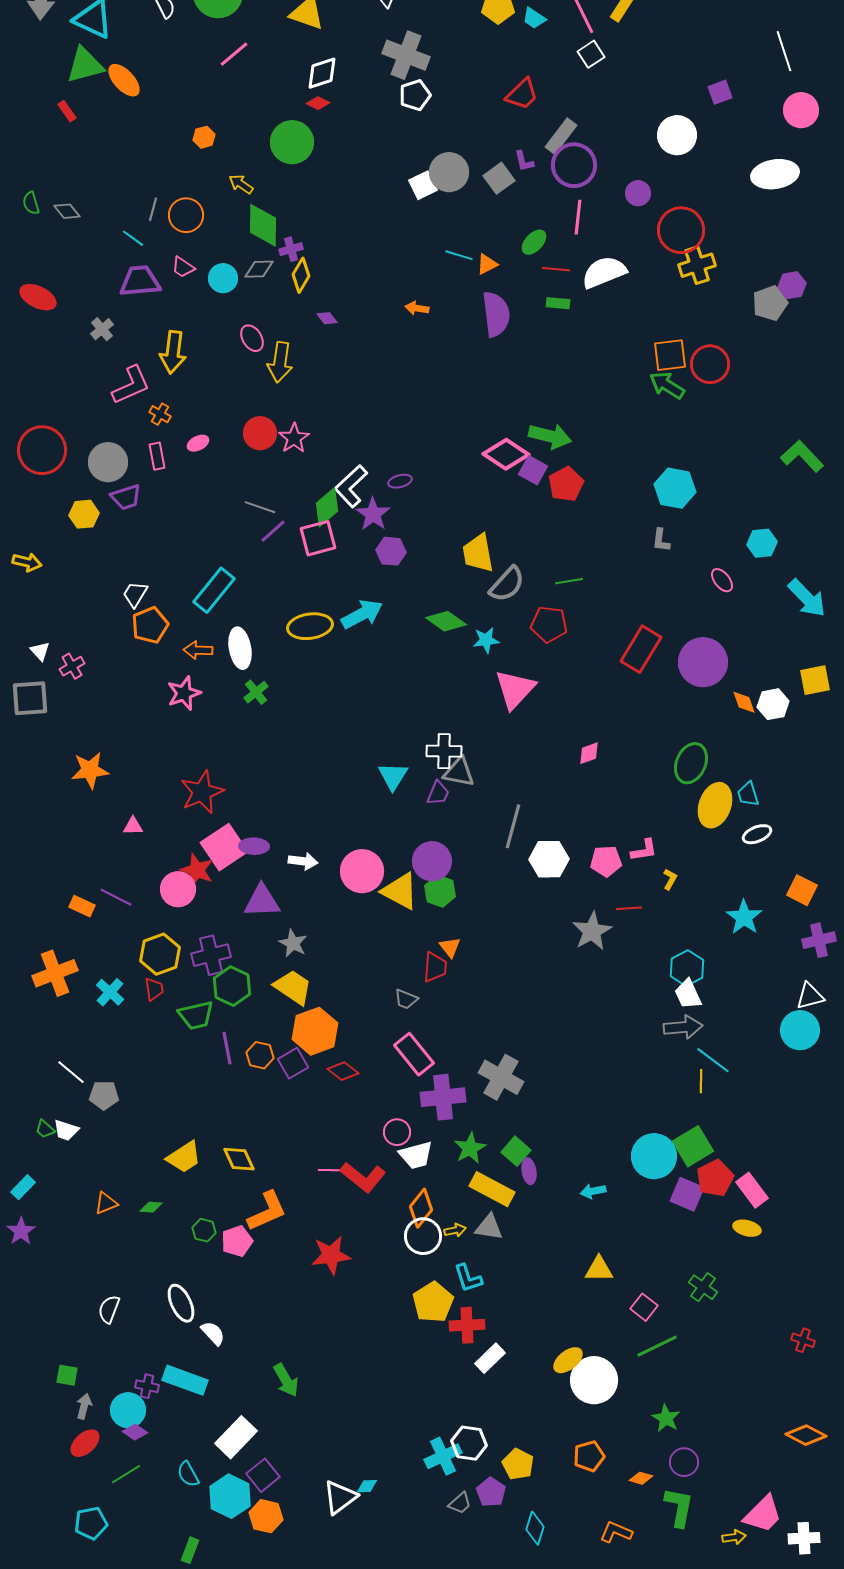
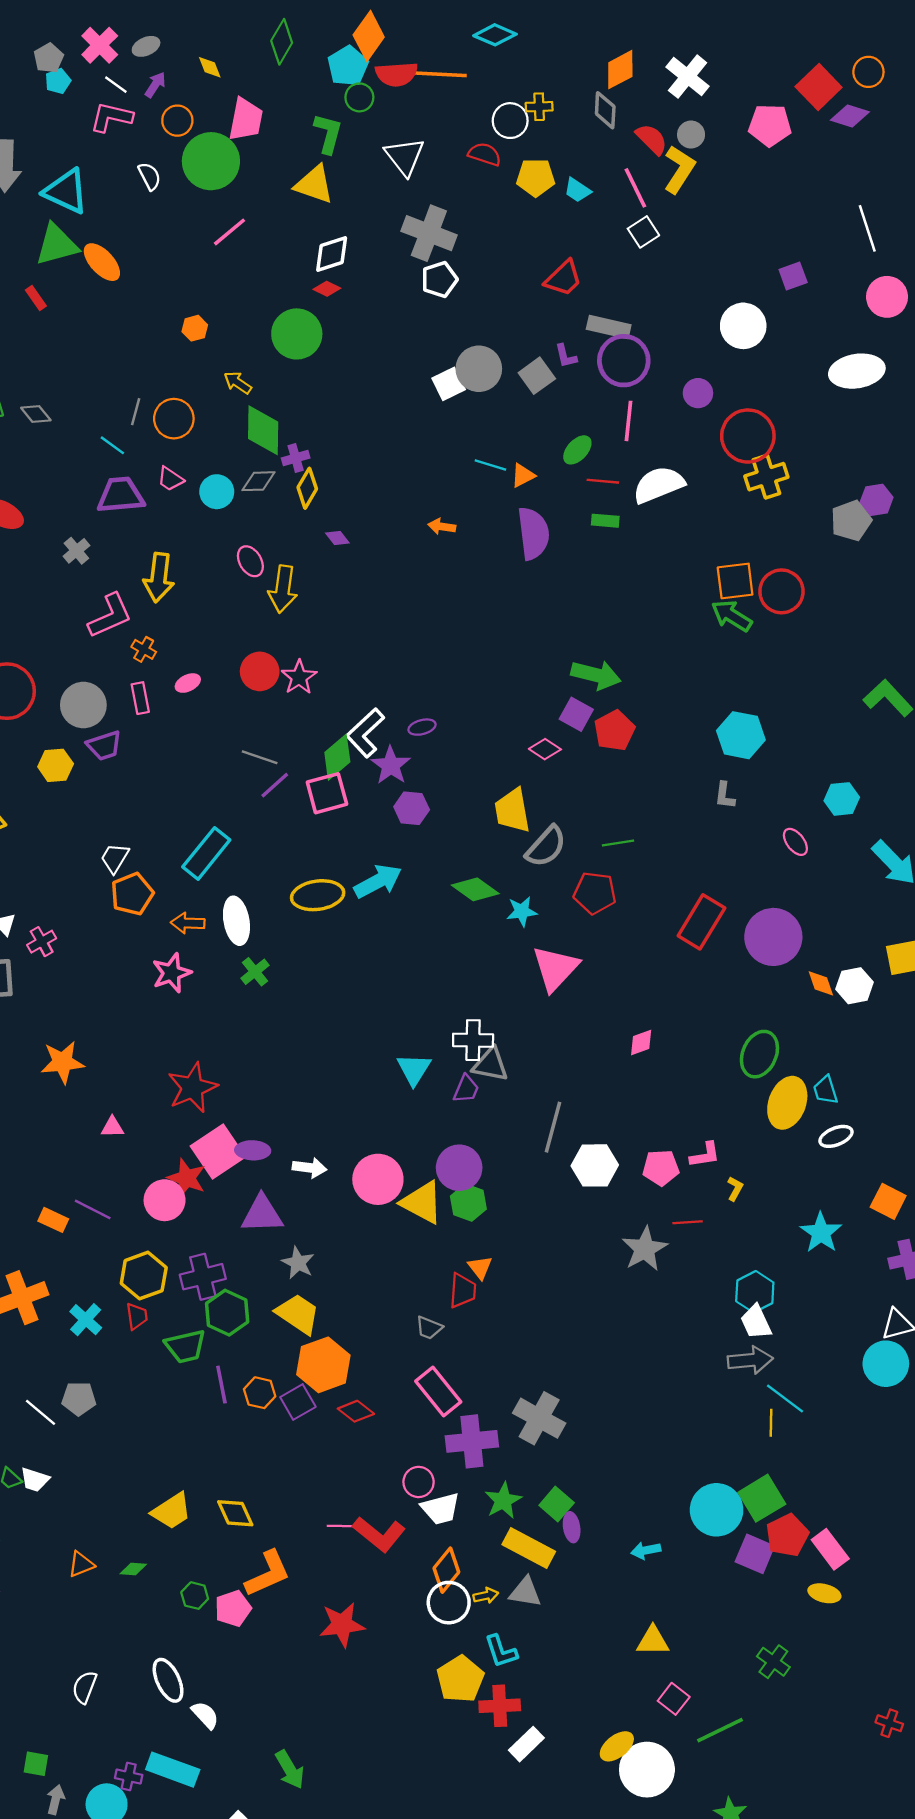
gray rectangle: (561, 136) -> (609, 327), turned 66
pink diamond: (506, 454) -> (545, 749), moved, size x0.6
gray pentagon: (104, 1095) -> (79, 1398), moved
pink square: (644, 1307) -> (674, 1699), moved

